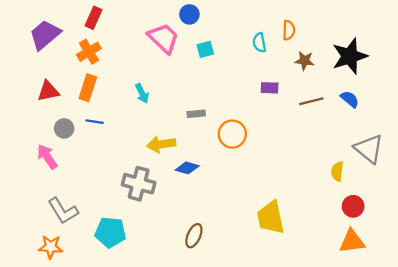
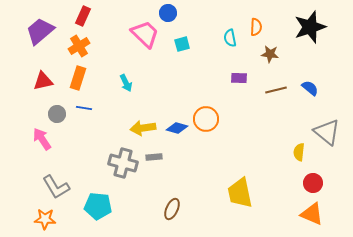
black star: (350, 56) -> (310, 27), moved
gray rectangle: (196, 114) -> (154, 157), moved
blue diamond: (187, 168) -> (177, 128), moved
orange triangle: (352, 241) -> (312, 214), turned 30

